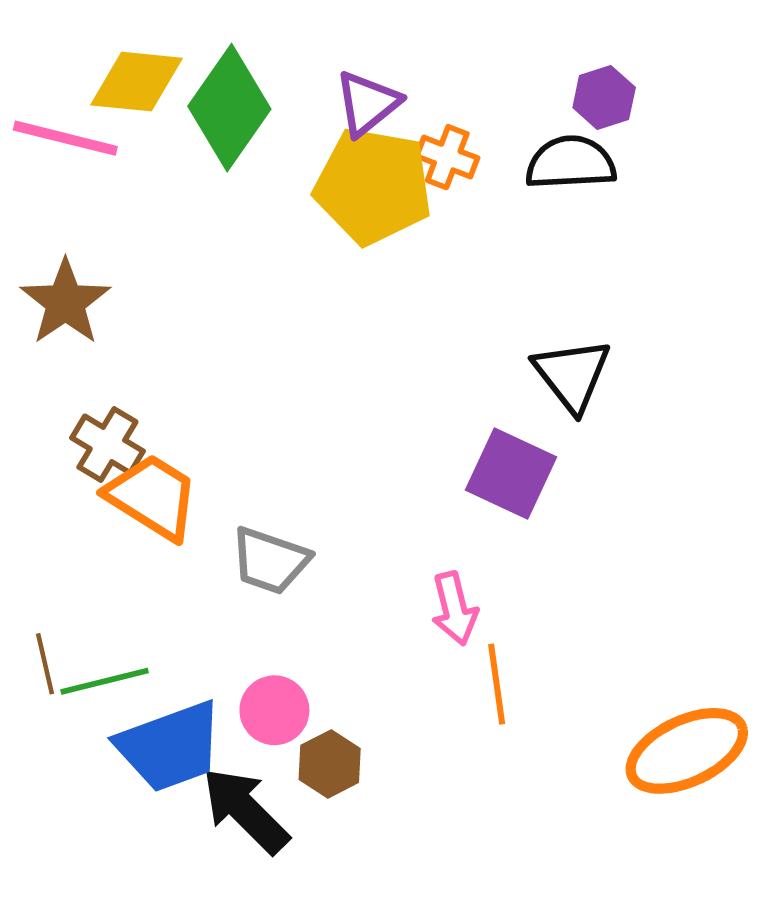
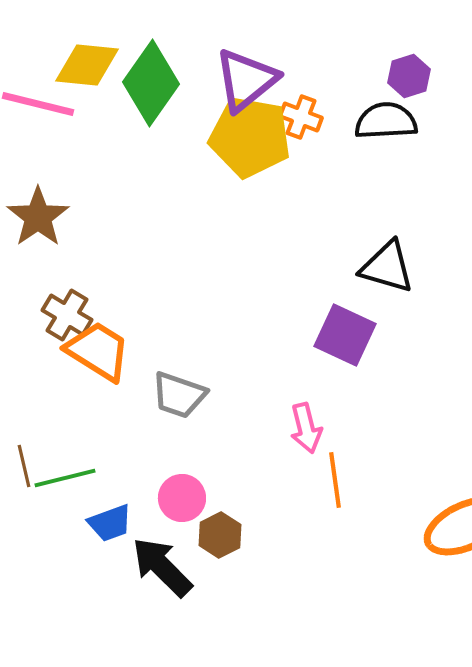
purple triangle: (367, 103) -> (246, 80), size x1.4
black triangle: (572, 375) -> (387, 267), turned -36
blue trapezoid: (170, 747) -> (110, 523), size x0.6

